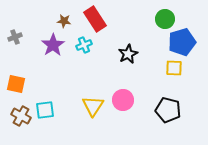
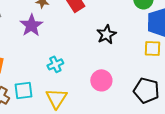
cyan cross: (84, 45) -> (55, 64), moved
yellow triangle: (93, 106) -> (56, 98), moved

